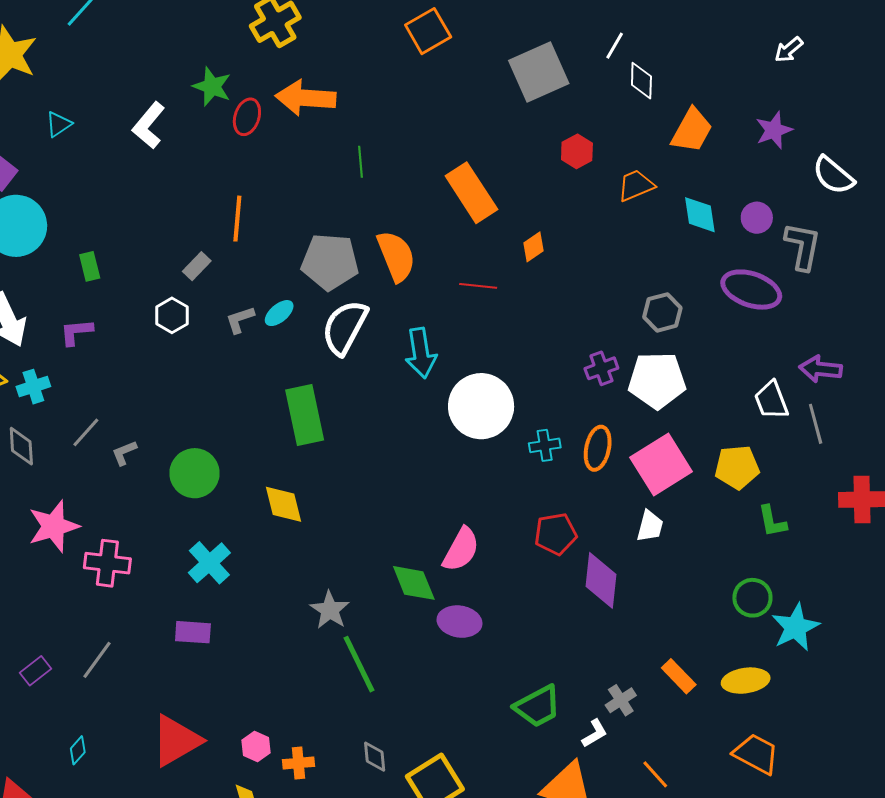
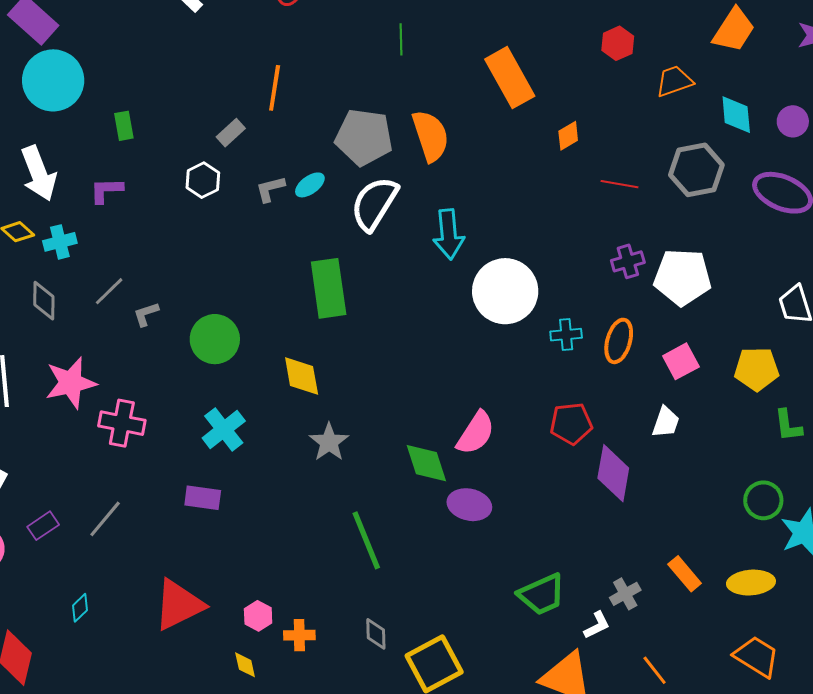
red line: (478, 286) -> (620, 184), moved
gray hexagon: (662, 312) -> (696, 170), moved, size x1.4
pink square: (661, 464) -> (681, 361), size x0.6
gray star: (330, 610) -> (329, 442), moved

